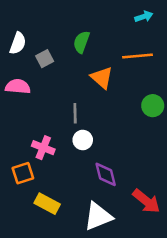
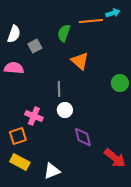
orange line: (137, 56) -> (91, 21), moved
yellow rectangle: (47, 204) -> (20, 162), moved
white triangle: (98, 216) -> (52, 171), moved, size x0.7

